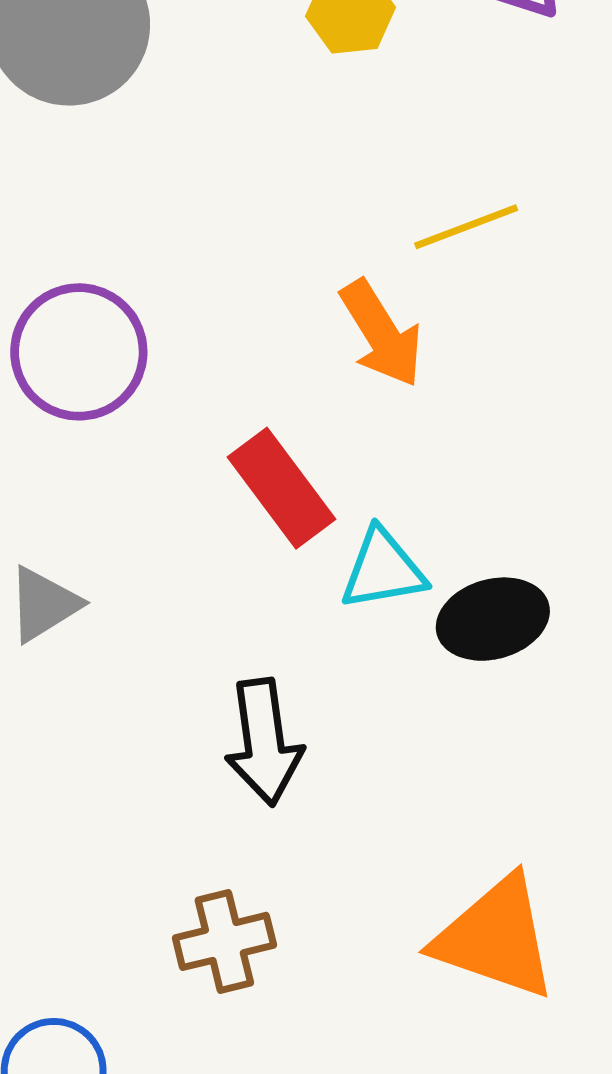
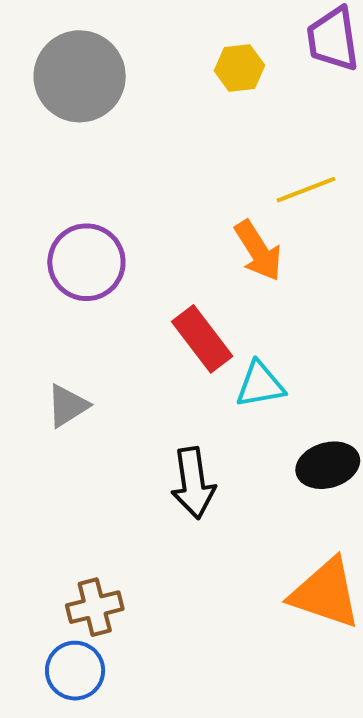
black ellipse: (493, 619) -> (328, 465), moved
brown cross: (224, 941) -> (95, 607), moved

